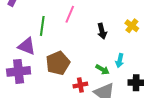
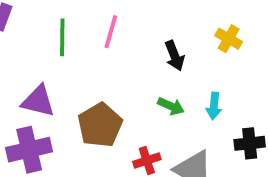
green line: (42, 26) -> (62, 37), moved
green arrow: (102, 70) -> (171, 106), moved

